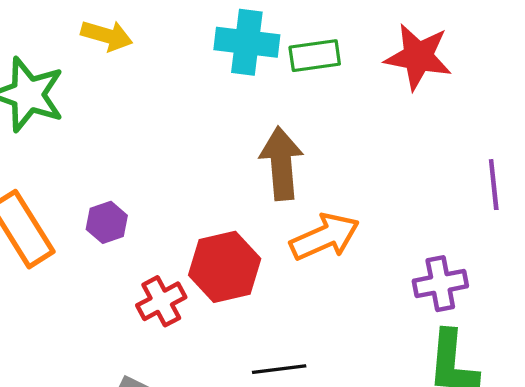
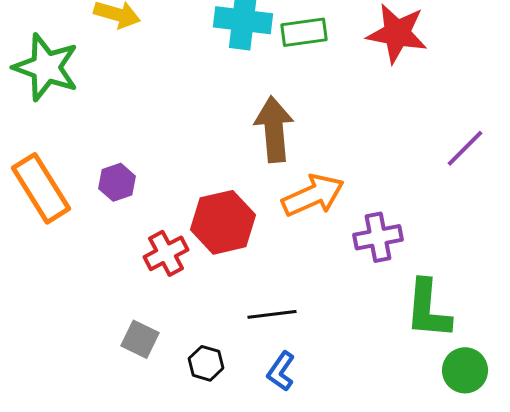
purple line: (494, 185) -> (465, 148), turned 51
purple cross: (440, 284) -> (378, 237), moved

